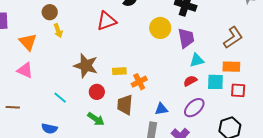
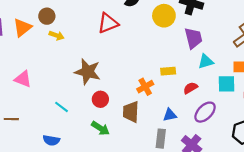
yellow circle: (160, 28) -> (164, 16), moved
yellow arrow: (58, 31) -> (57, 35), turned -48
orange triangle: (28, 42) -> (22, 28), moved, turned 36
yellow rectangle: (119, 71) -> (168, 71), moved
red semicircle: (190, 81) -> (190, 88), moved

